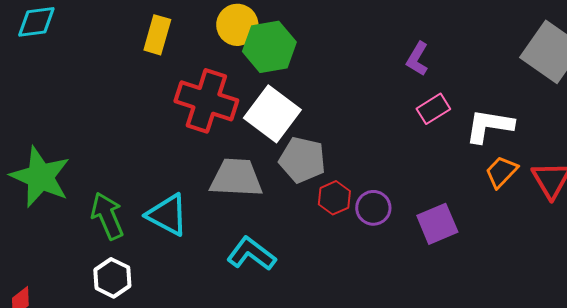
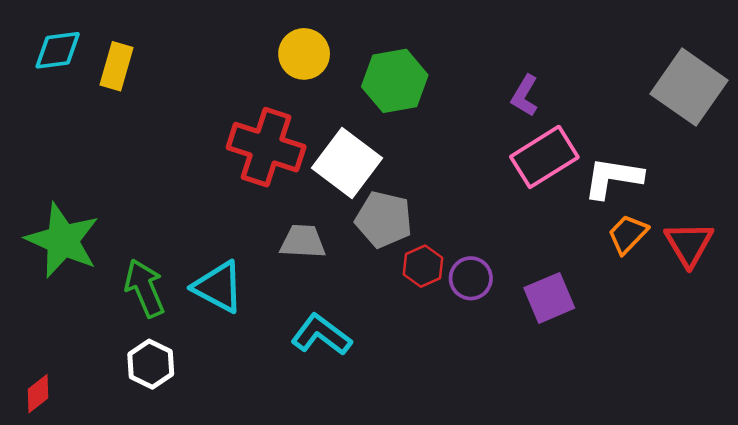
yellow rectangle: (157, 35) -> (116, 66), moved
green hexagon: (269, 47) -> (395, 81), moved
pink rectangle: (433, 109) -> (544, 157), size x1.6
gray trapezoid: (236, 178) -> (303, 242), size x0.7

